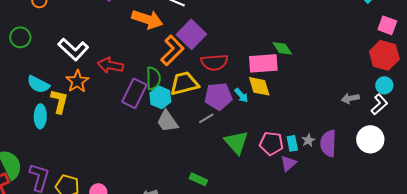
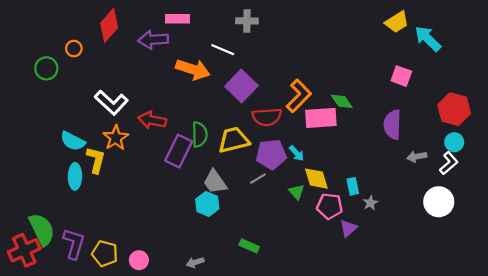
pink square: (387, 25) -> (401, 76), moved
green circle: (20, 37) -> (46, 68), moved
orange L-shape: (172, 50) -> (299, 96), moved
yellow diamond: (259, 86) -> (316, 179), moved
cyan hexagon: (160, 97) -> (207, 204), moved
green triangle: (236, 142) -> (297, 192), moved, size x0.6
cyan rectangle: (292, 143) -> (353, 186), moved
purple semicircle: (328, 143) -> (392, 125), moved

